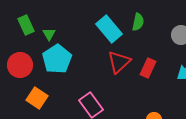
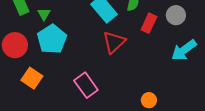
red rectangle: (148, 68) -> (149, 23), moved

